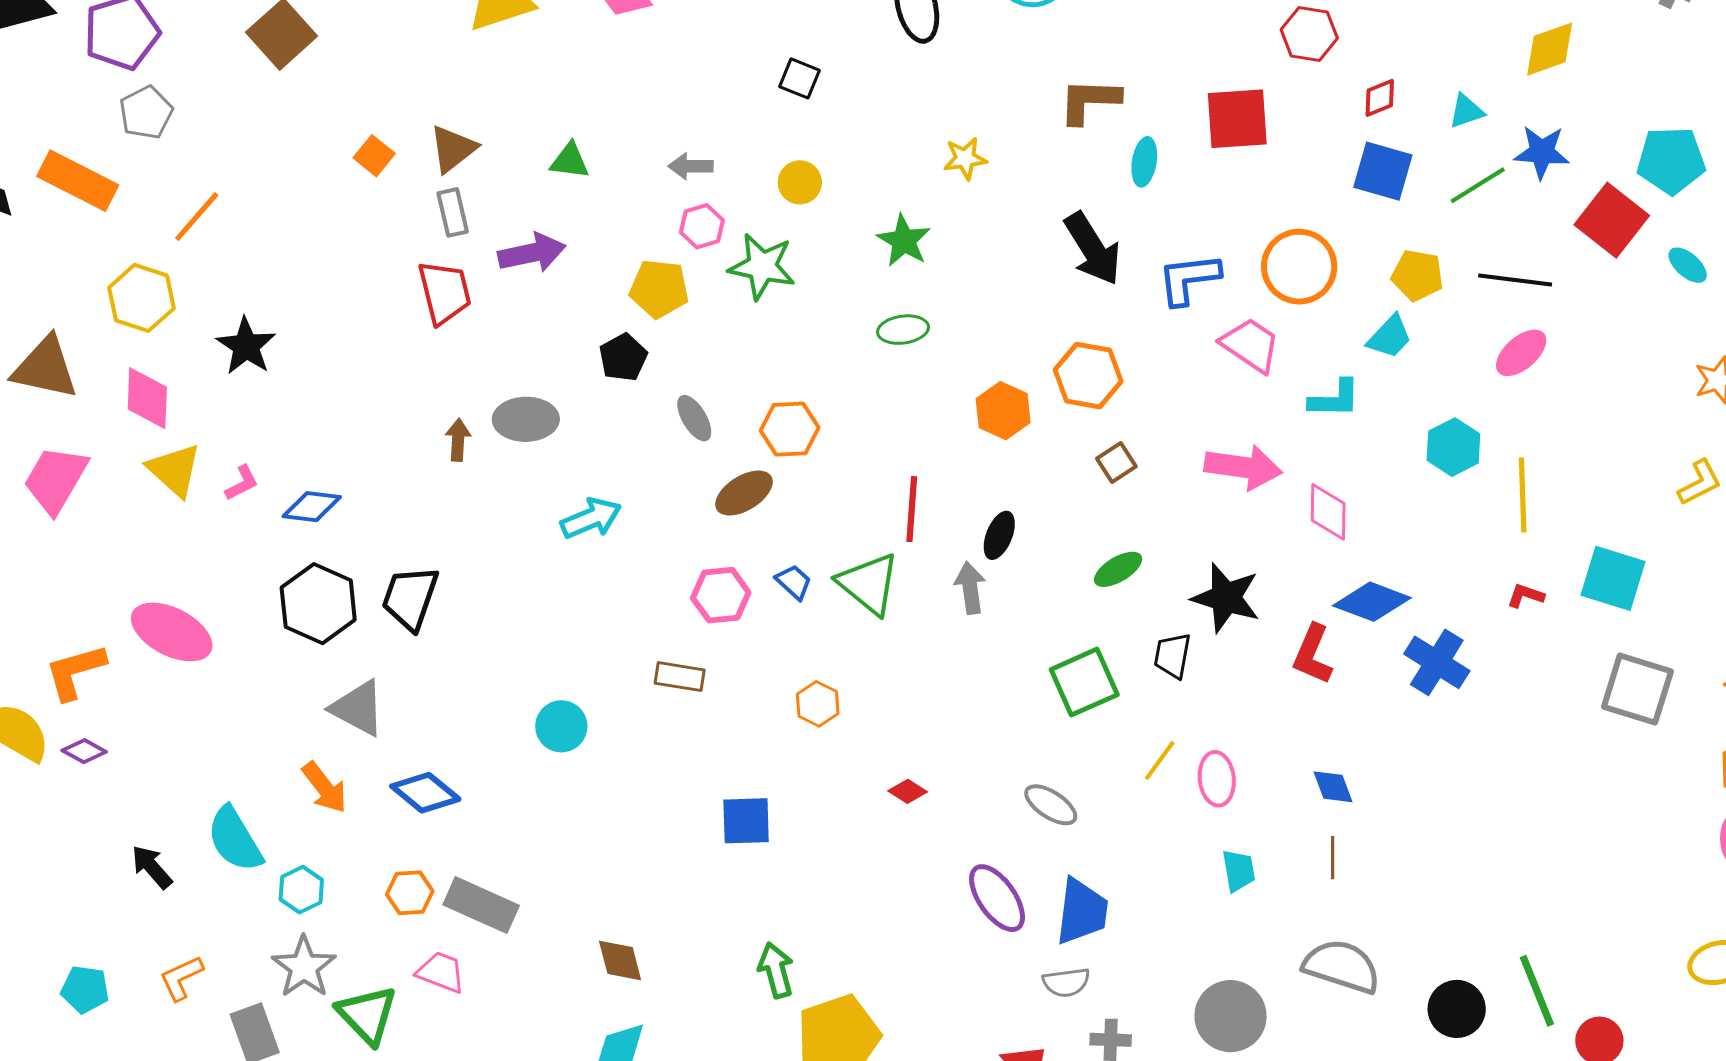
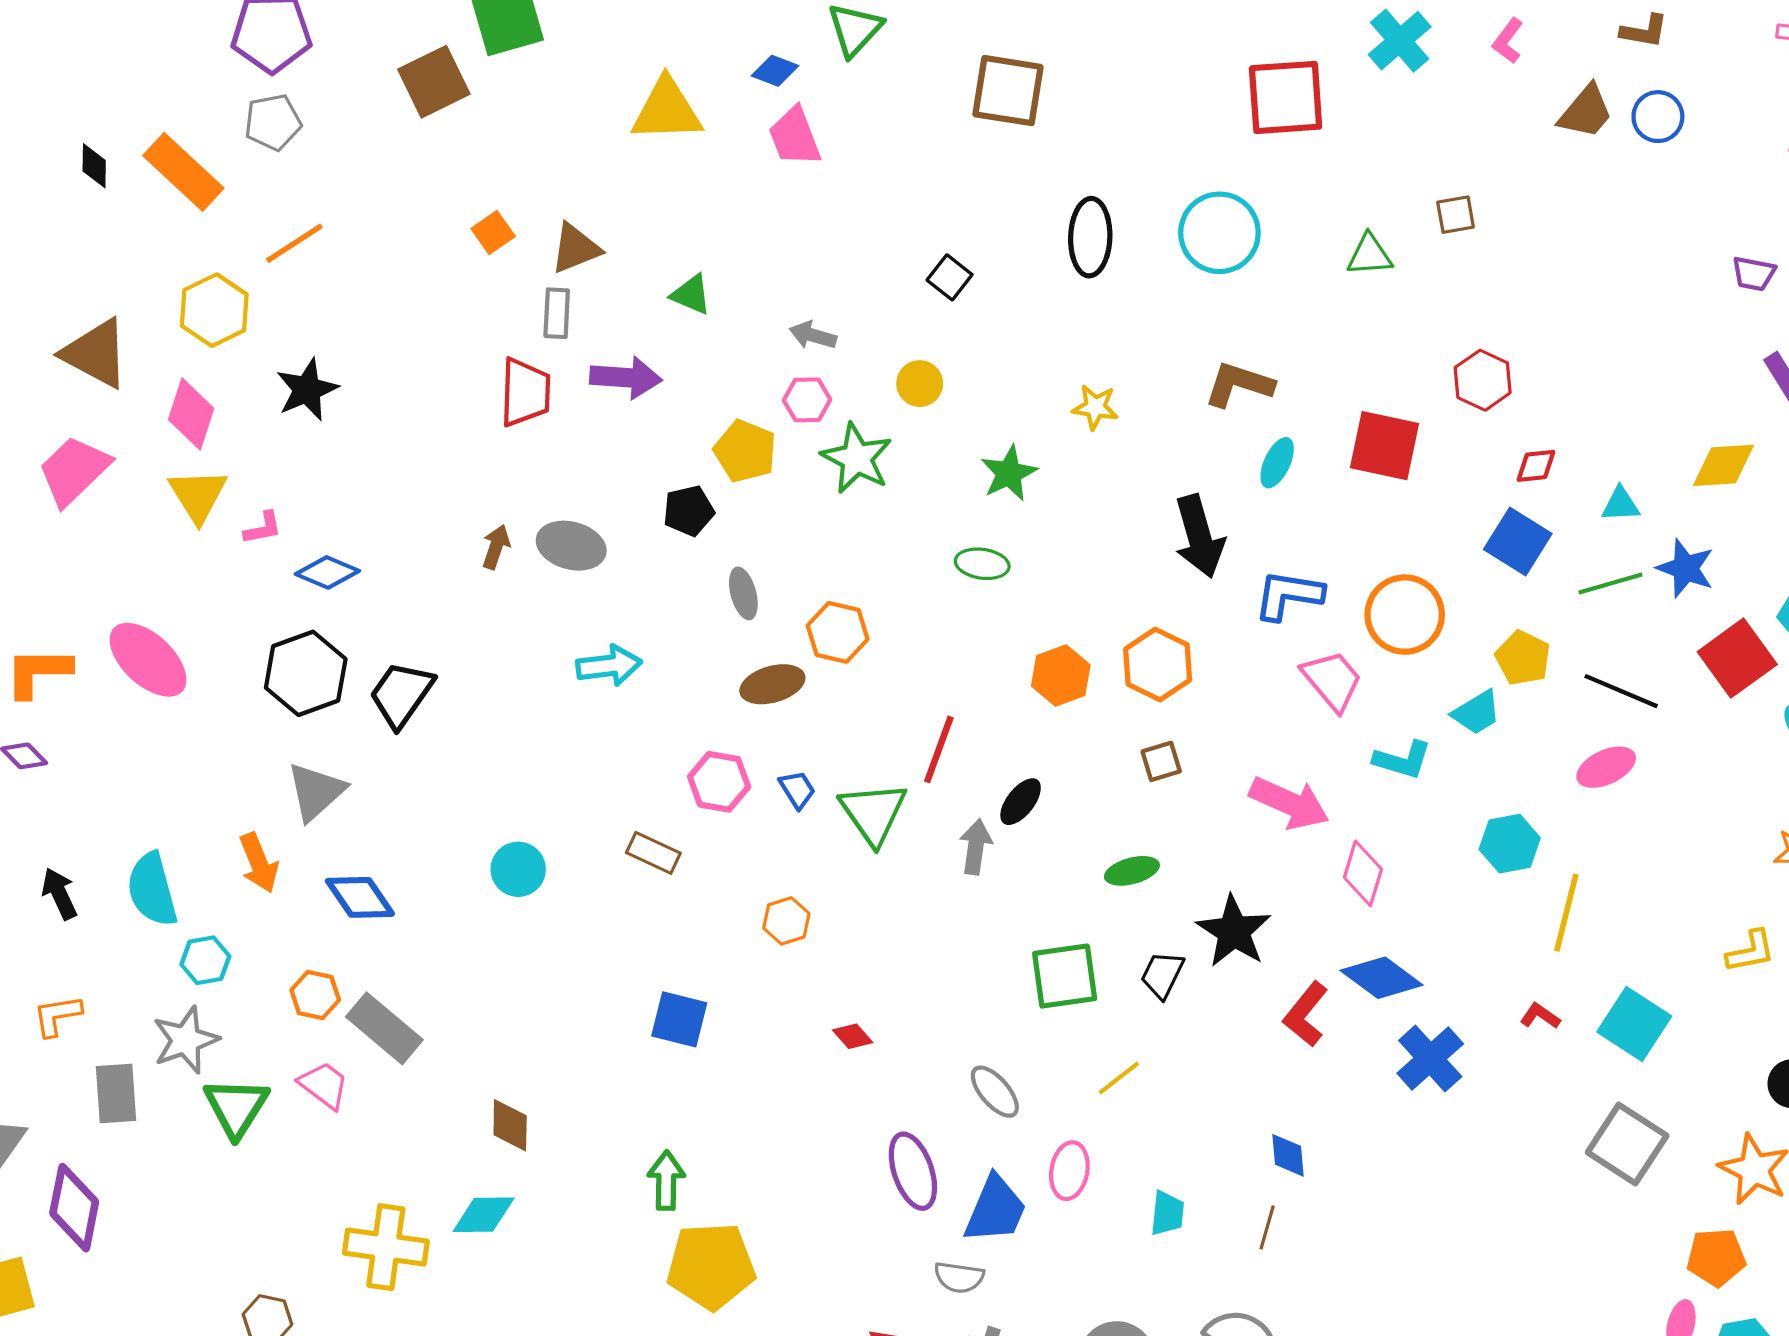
gray triangle: (358, 708) -> (316, 792), turned 34
pink ellipse: (1217, 779) -> (1069, 1171), moved

